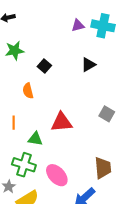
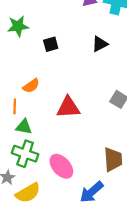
black square: (44, 66) -> (51, 44), turned 32
orange semicircle: (28, 91) -> (31, 86), moved, turned -112
green triangle: (35, 139) -> (24, 127), moved

